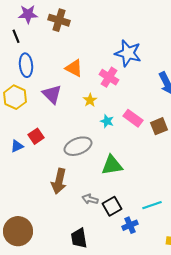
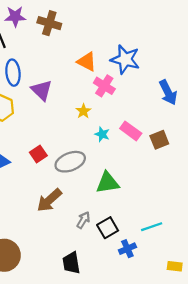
orange triangle: (74, 68) -> (87, 62), moved
purple triangle: (52, 94) -> (42, 90), moved
red square: (36, 136) -> (38, 154), moved
brown arrow: (59, 181) -> (49, 200), turned 35
gray arrow: (90, 199) -> (83, 220), turned 105

